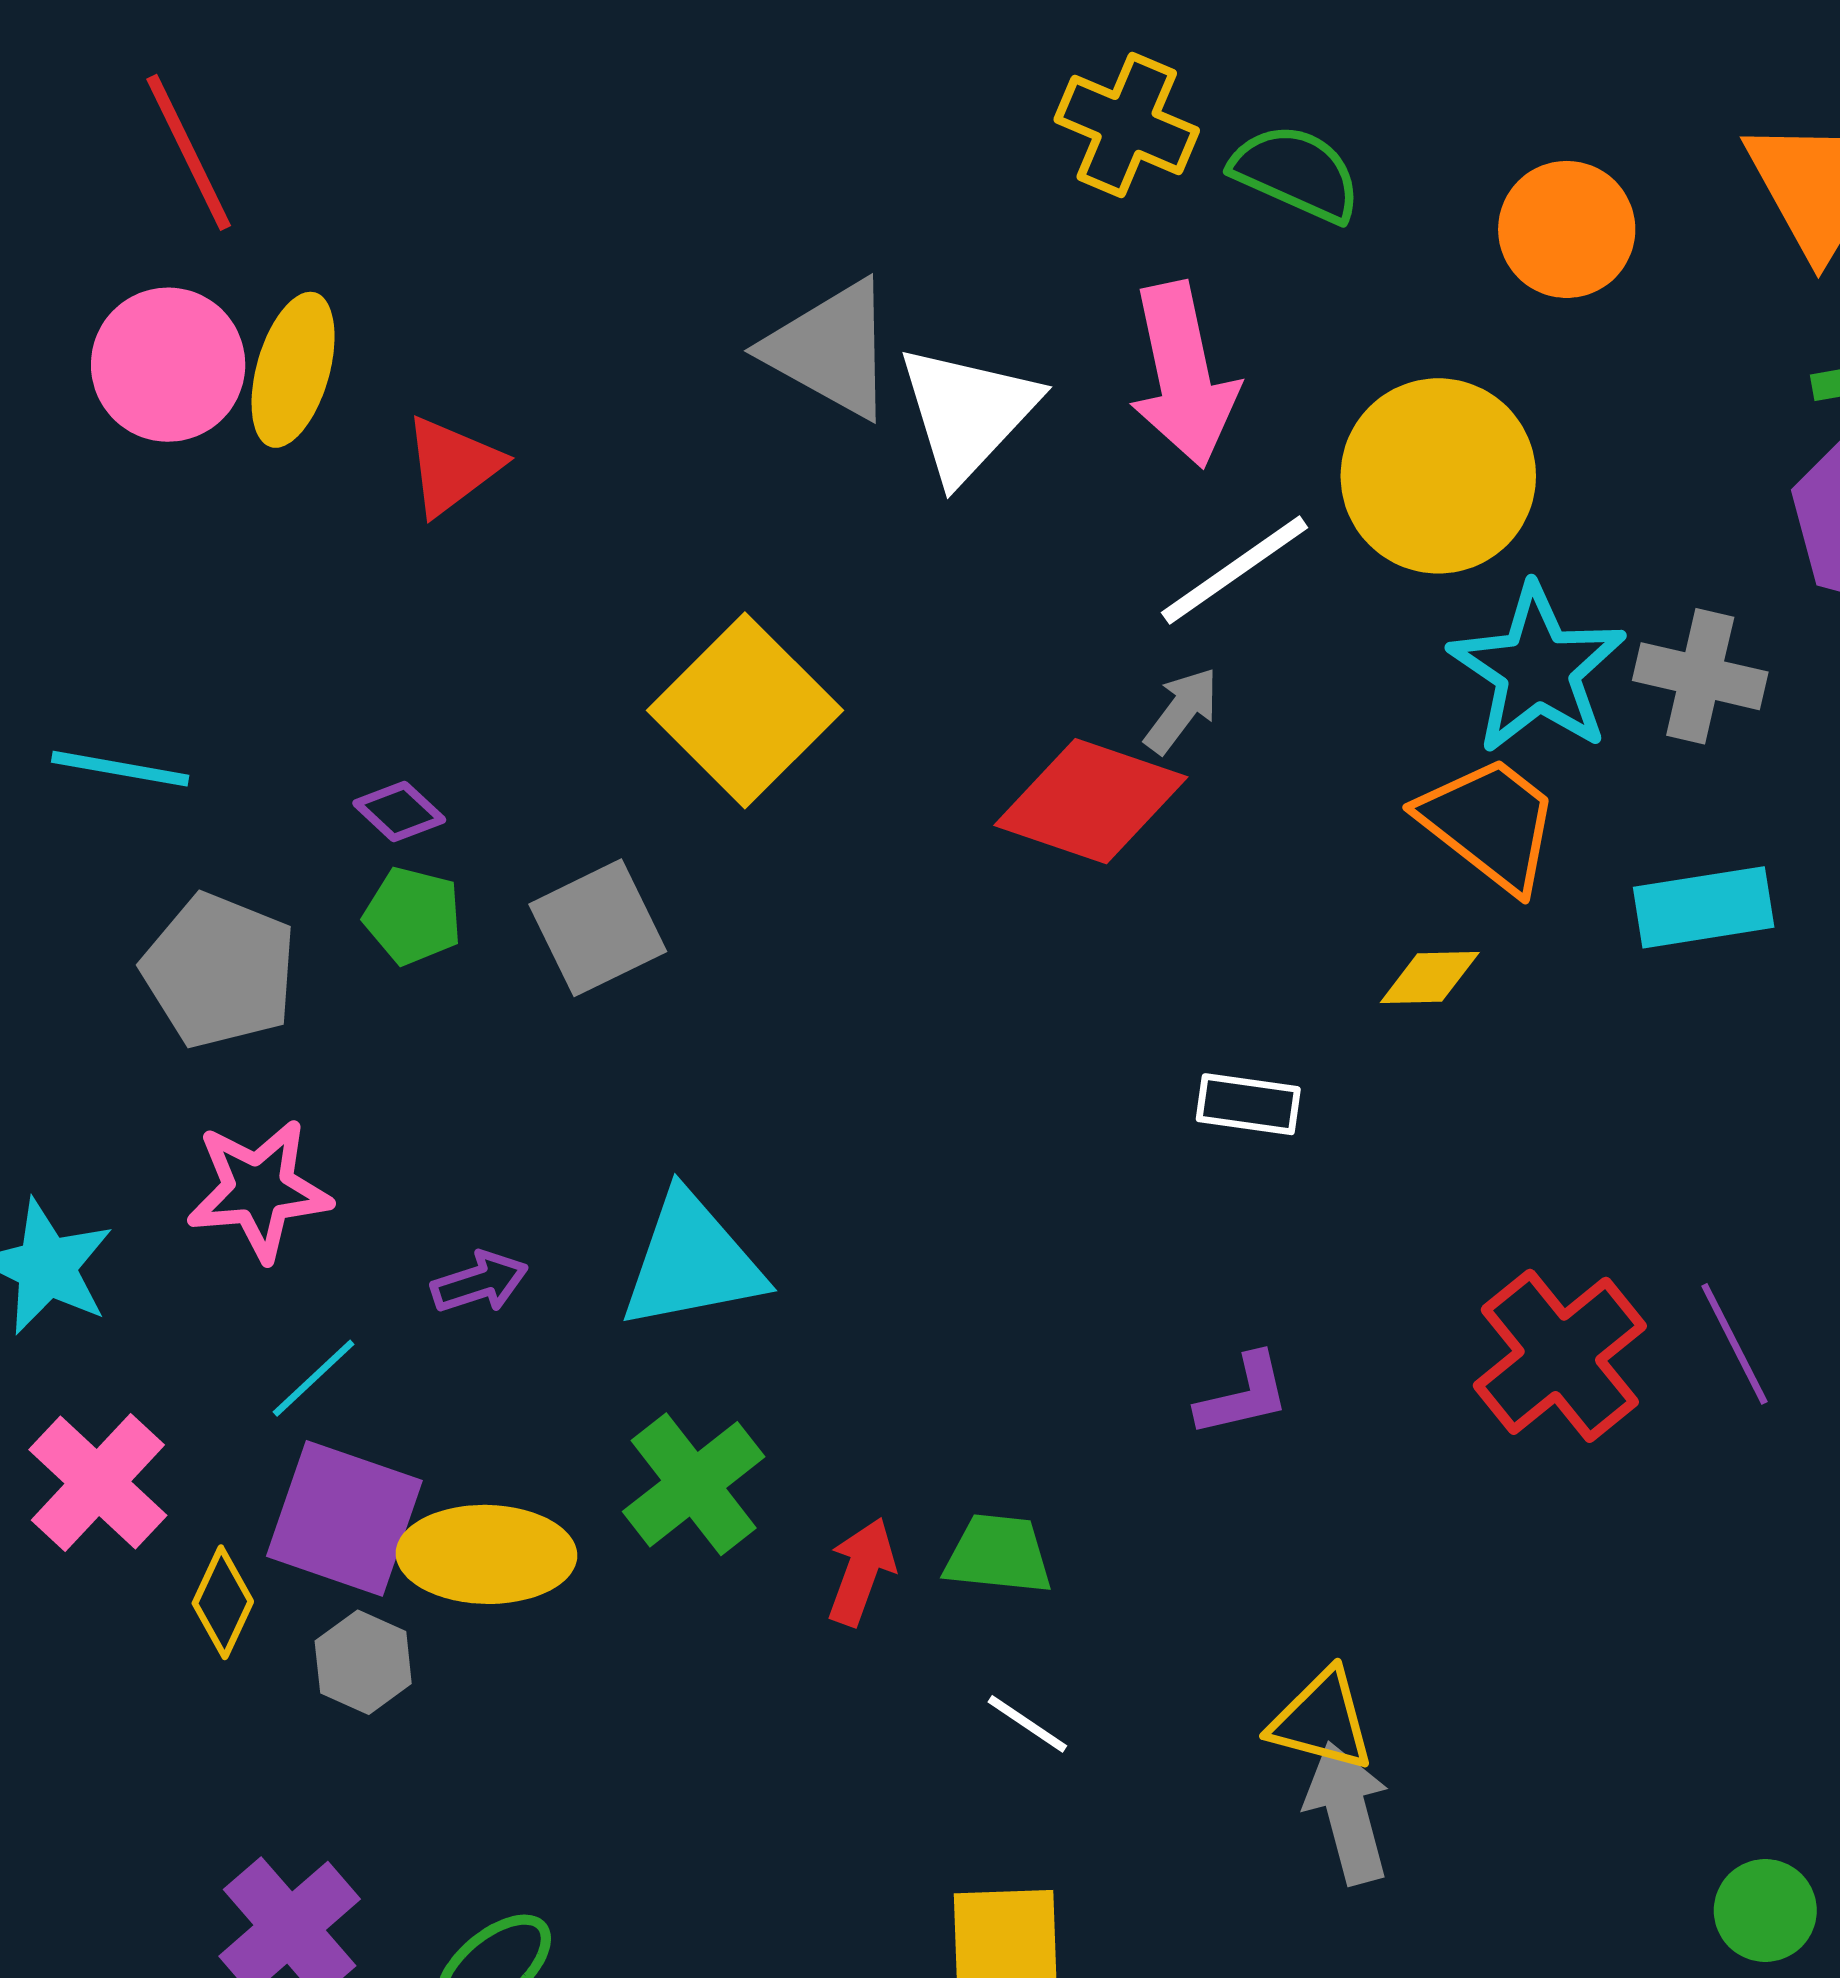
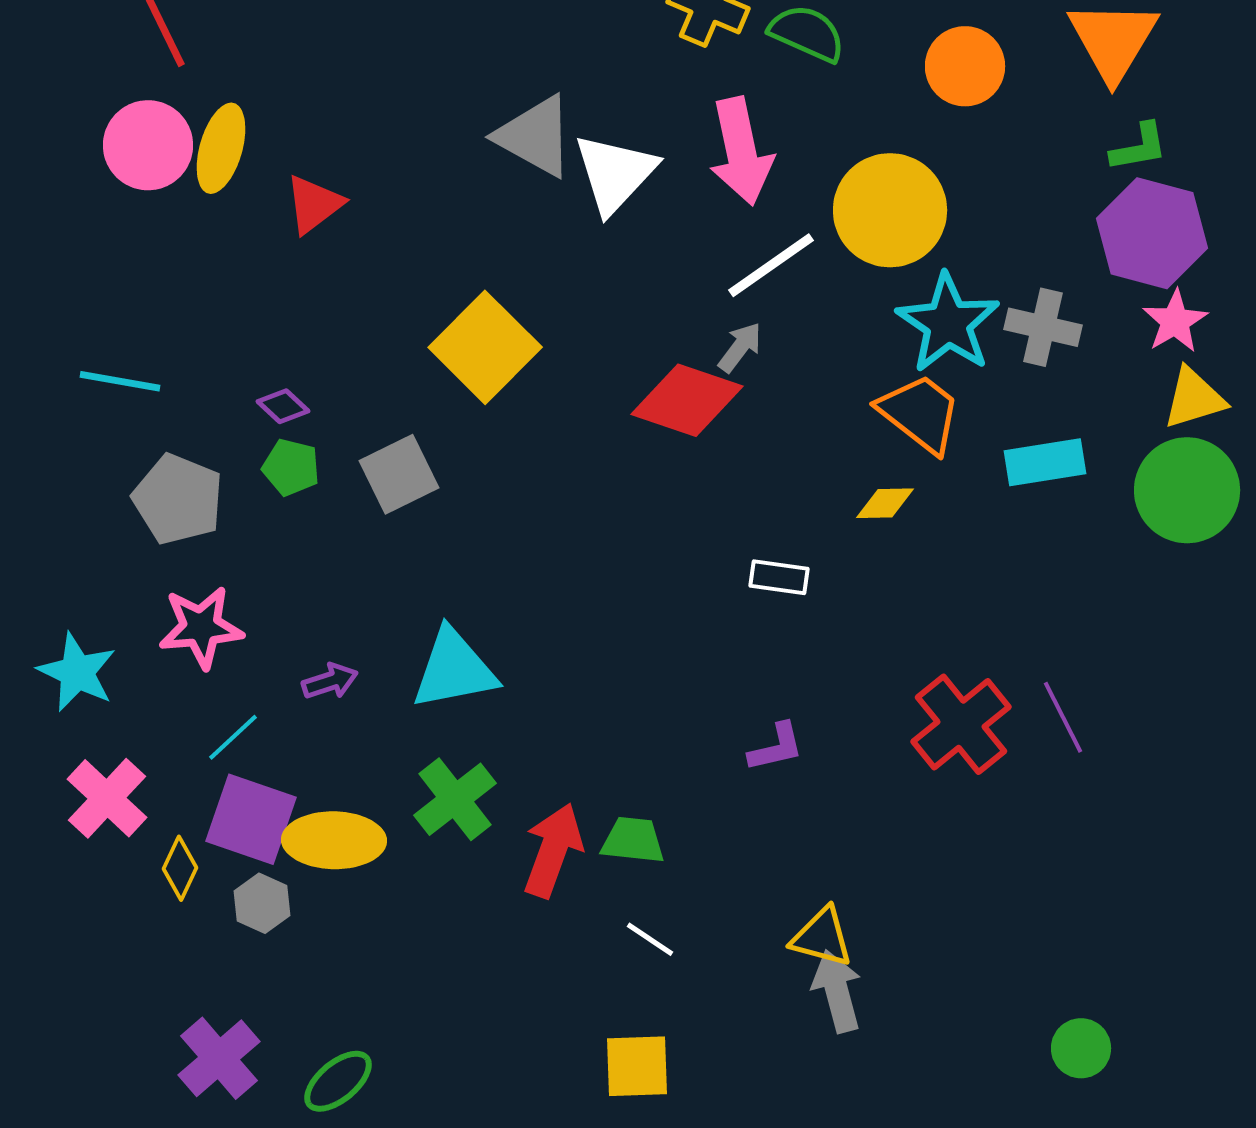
red arrow: (861, 1572) -> (553, 850), size x1.5

